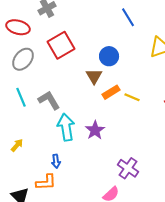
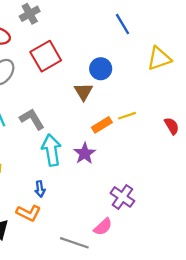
orange rectangle: (111, 92) -> (102, 125), moved
yellow line: (132, 97) -> (127, 116), turned -42
orange L-shape: (46, 182) -> (29, 213), turned 30

